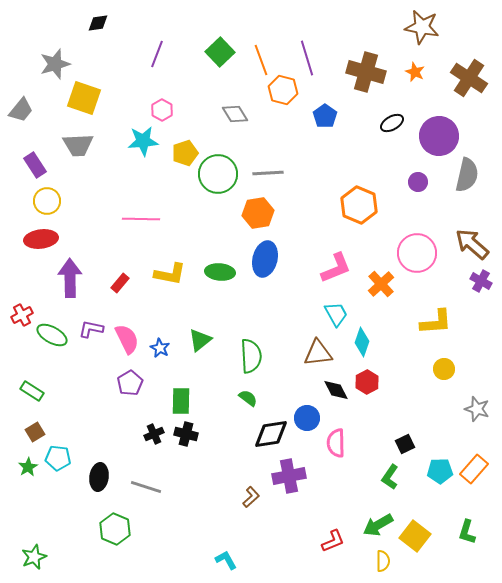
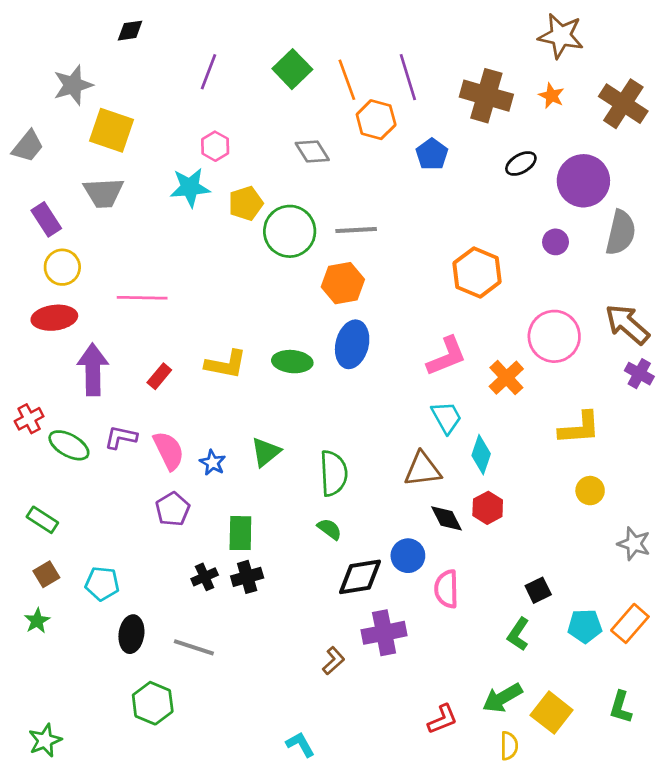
pink line: (141, 219) -> (142, 298), moved
black cross: (186, 434) -> (247, 577), turned -30
cyan pentagon: (58, 458) -> (102, 584), moved

